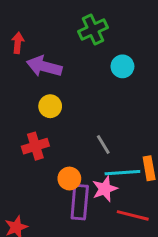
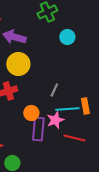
yellow circle: (50, 106) -> (18, 64), size x1.5
gray line: (103, 145) -> (54, 90), turned 56

